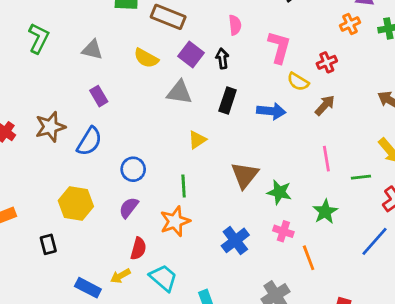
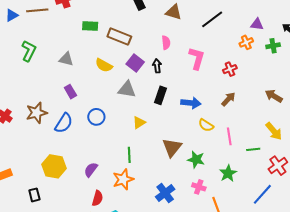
yellow semicircle: (298, 82) -> (206, 125), moved
blue circle: (133, 169) -> (96, 117), moved

